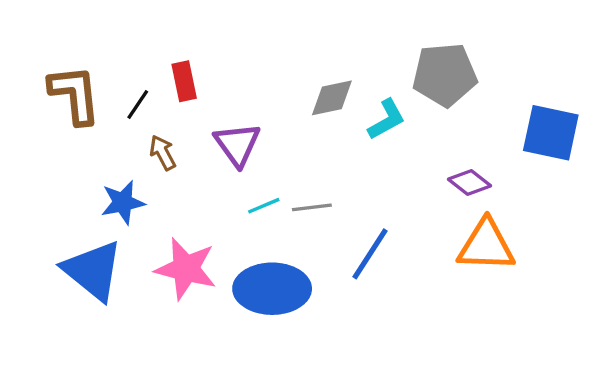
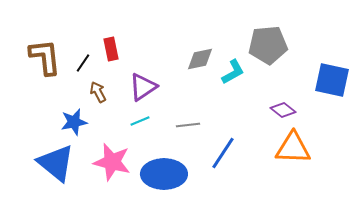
purple triangle: (237, 144) -> (143, 87), turned 32
cyan line: (264, 206) -> (140, 121), moved

